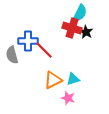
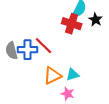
black star: (86, 32) -> (96, 20), moved
blue cross: (28, 41) -> (28, 50), moved

